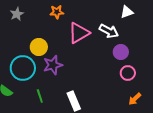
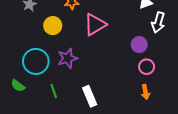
white arrow: (109, 31) -> (158, 22), moved, turned 78
yellow circle: (39, 47) -> (53, 26), moved
orange arrow: (135, 99) -> (146, 92), moved, turned -56

